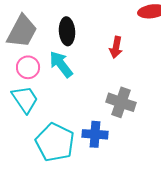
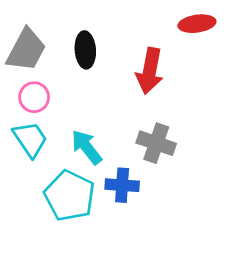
red arrow: (116, 47) -> (150, 71), size x1.6
cyan arrow: (61, 64) -> (87, 147), moved

